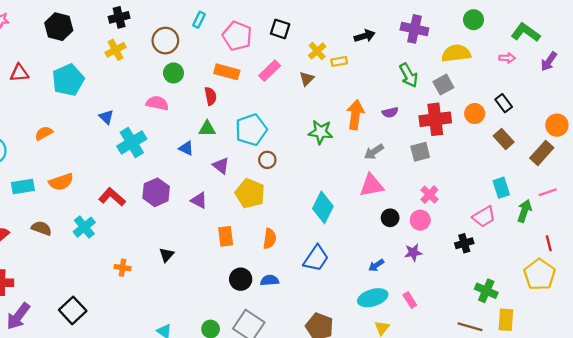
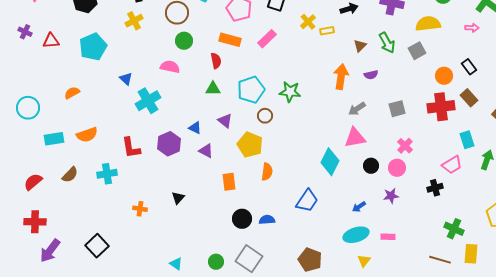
brown triangle: (307, 79) -> (360, 46), moved
red cross: (435, 119) -> (441, 107), moved
green star: (321, 132) -> (290, 92), moved
blue triangle: (186, 148) -> (195, 128), moved
red L-shape: (112, 197) -> (131, 148), turned -140
cyan diamond: (323, 207) -> (330, 162), moved
cyan cross: (84, 227) -> (107, 174), turned 30
brown semicircle: (41, 228) -> (70, 175), turned 114
orange semicircle: (270, 239) -> (267, 172), moved
pink rectangle: (410, 300) -> (388, 237), turned -56

